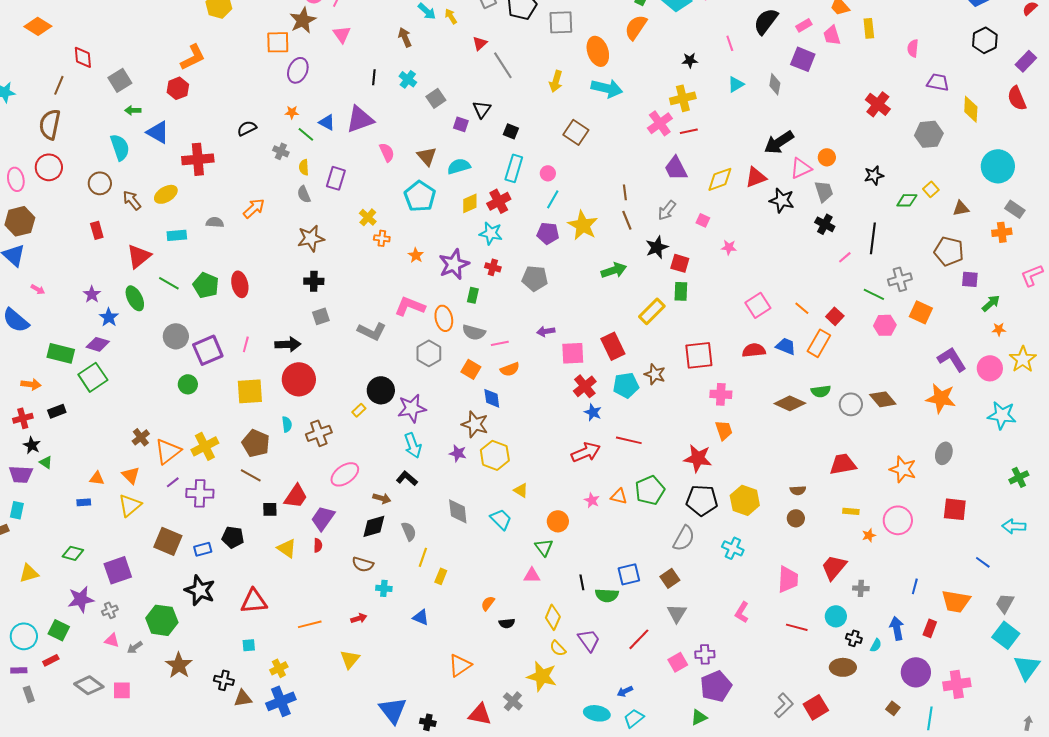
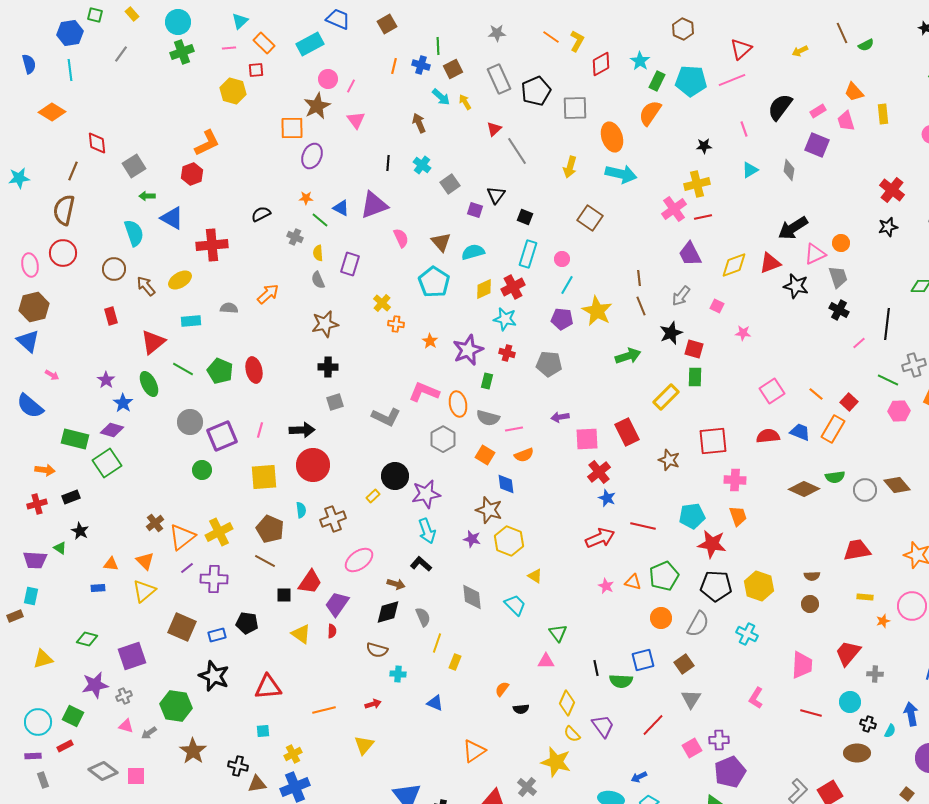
black star: (874, 175) -> (888, 227), moved
cyan pentagon: (626, 385) -> (692, 516), moved
black star: (32, 445) -> (80, 531), moved
orange circle: (558, 521) -> (661, 618), moved

